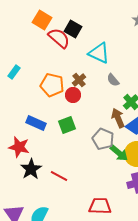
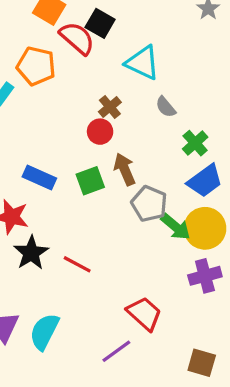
orange pentagon: (52, 85) -> (36, 66), moved
brown arrow: (118, 118) -> (125, 169), moved
red trapezoid: (100, 206) -> (144, 314), turned 40

